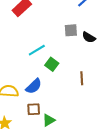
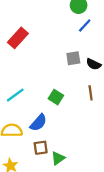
cyan line: (37, 50) -> (15, 95), moved
brown line: (82, 78) -> (91, 93), moved

